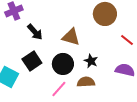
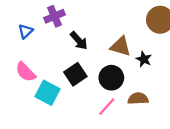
black star: (91, 61) -> (144, 59), moved

